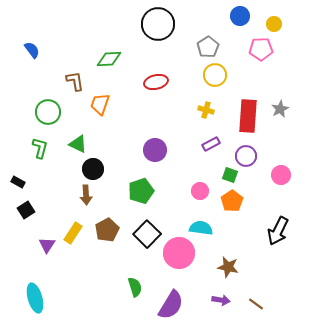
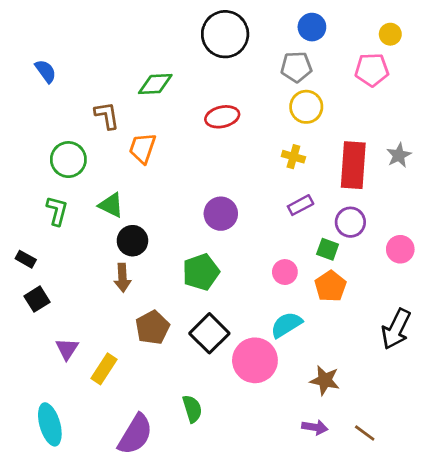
blue circle: (240, 16) -> (312, 27), moved
gray pentagon: (208, 47) -> (296, 67), turned 30
cyan semicircle: (201, 228) -> (286, 325), turned -40
yellow rectangle: (73, 233) -> (104, 369), moved
purple semicircle: (171, 305) -> (135, 434), moved

